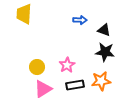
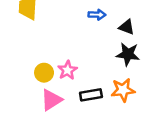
pink star: (67, 65) -> (67, 70), moved

